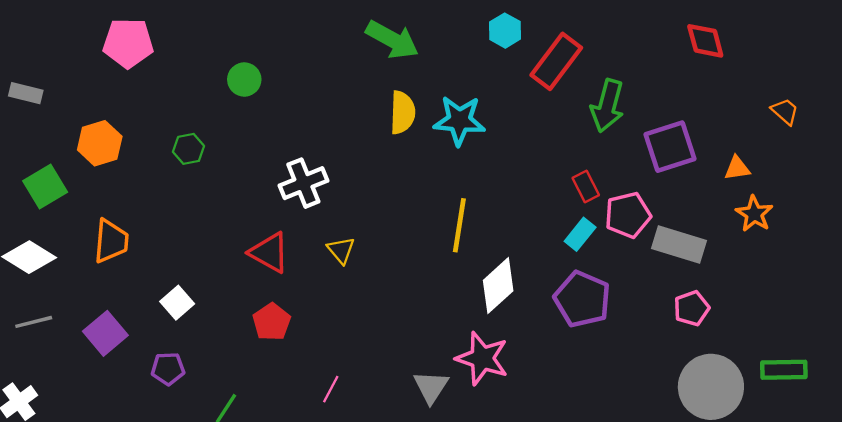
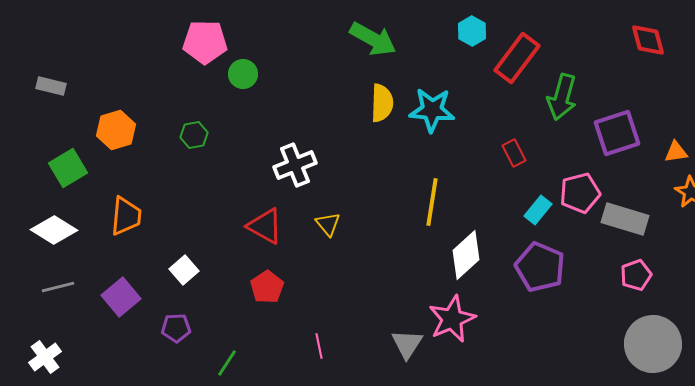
pink pentagon: (128, 43) -> (205, 42), moved
red rectangle: (586, 186) -> (514, 153), moved
pink star: (482, 358) -> (452, 319), turned 30
pink line: (331, 389) -> (319, 346), turned -40

